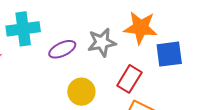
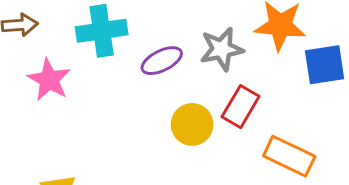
red rectangle: (129, 79) -> (241, 107), moved

